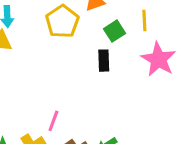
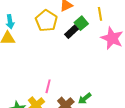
black rectangle: (104, 61) -> (72, 32), moved, turned 56

